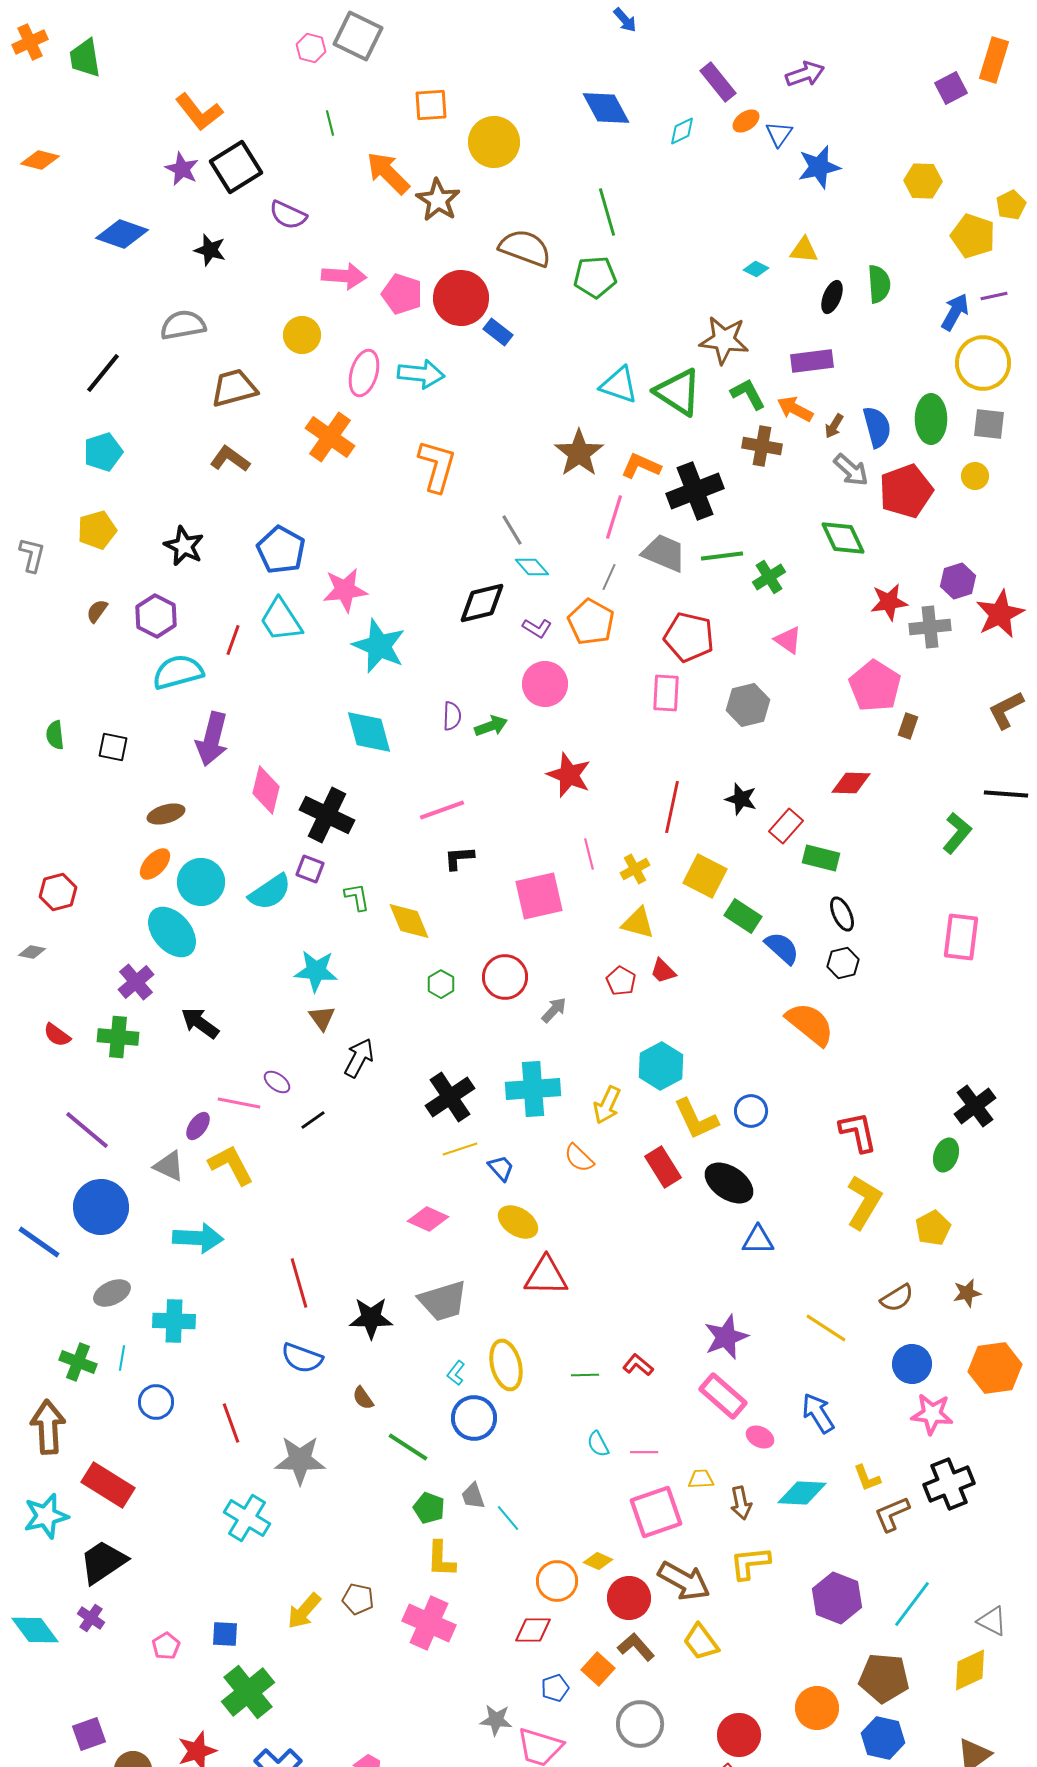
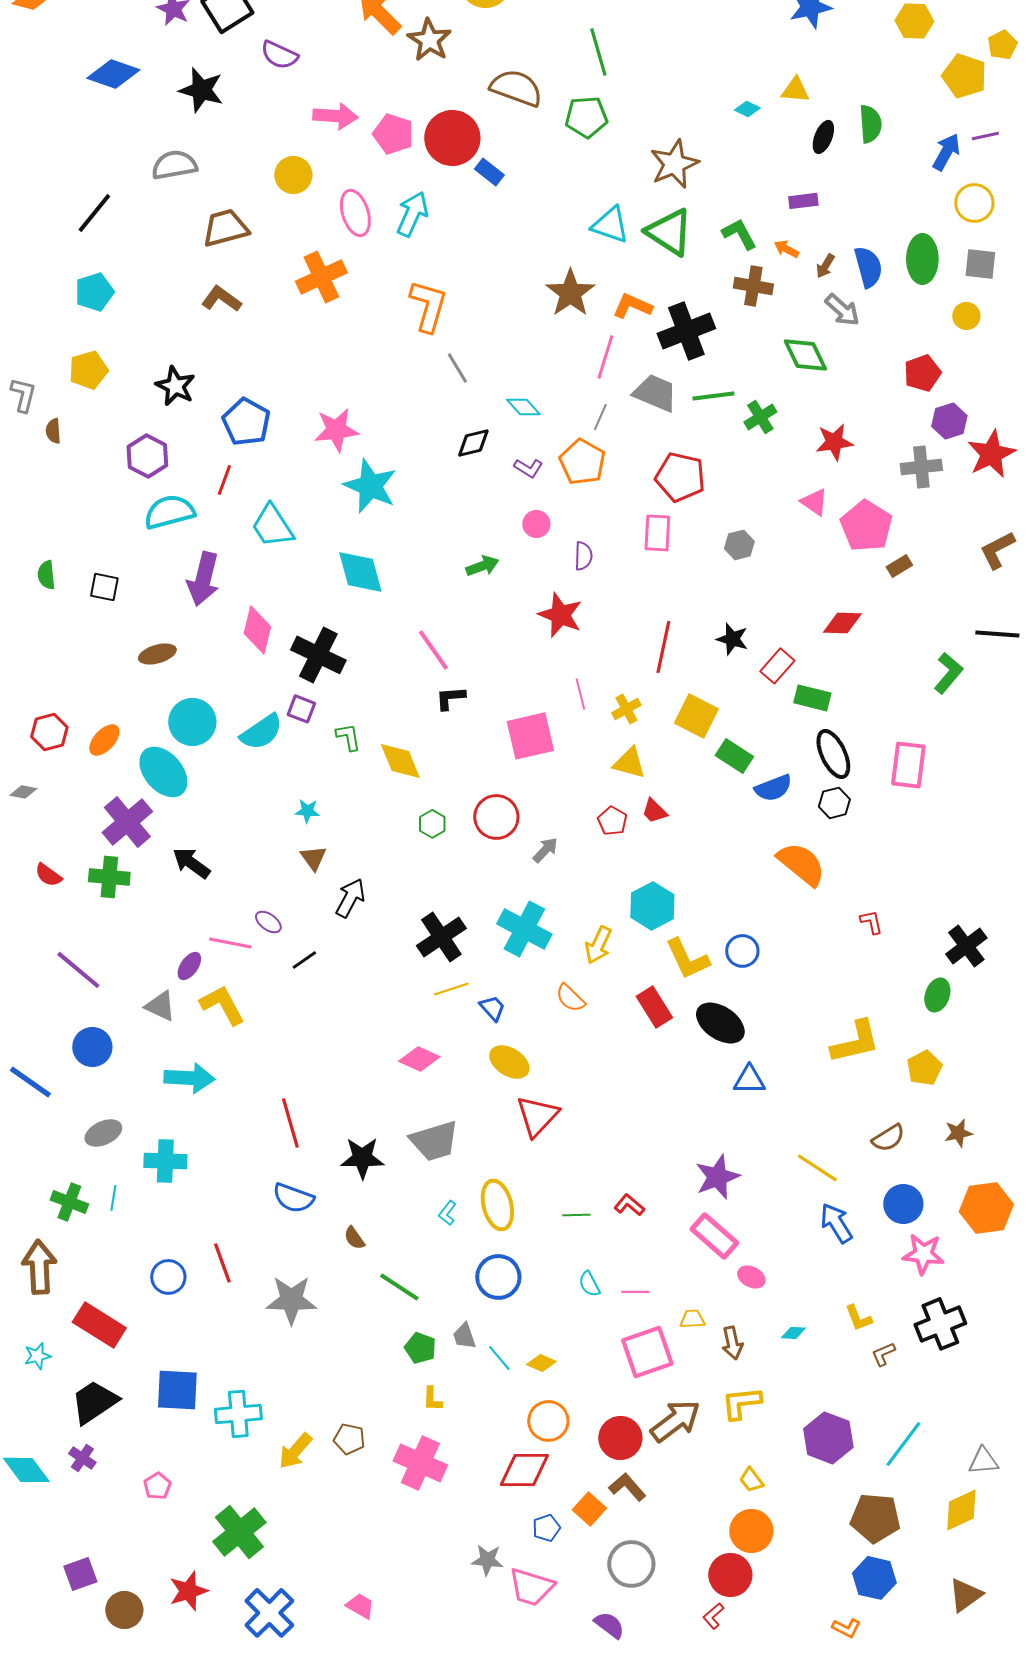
black star: (210, 250) -> (201, 90), size x1.4
brown star: (724, 340) -> (674, 164), moved, turned -30
purple rectangle: (812, 361) -> (803, 201), size x0.7
yellow circle: (983, 363) -> (974, 203), size x0.7
pink ellipse: (364, 373) -> (355, 213), turned -33
cyan arrow: (421, 374) -> (412, 214), turned -72
orange arrow: (795, 409) -> (786, 249), size x0.7
orange cross: (330, 437) -> (321, 277), turned 30
red pentagon: (906, 491) -> (922, 373), moved, size x0.7
gray line: (512, 530) -> (457, 368), moved
green diamond: (843, 538) -> (805, 355), moved
blue pentagon: (281, 550) -> (246, 422), moved
red star: (889, 602) -> (834, 442), moved
black diamond: (482, 603) -> (473, 443), size x0.7
brown semicircle: (97, 611) -> (53, 431), moved, turned -40
cyan trapezoid: (281, 620) -> (272, 526), moved
pink triangle: (788, 640) -> (814, 502), moved
pink circle: (545, 684) -> (536, 524), size x0.6
gray hexagon: (748, 705) -> (739, 545), size x0.7
purple semicircle: (452, 716) -> (583, 556), moved
brown rectangle: (908, 726) -> (899, 566), turned 40
pink line: (442, 810) -> (433, 650), turned 75
orange ellipse: (155, 864) -> (104, 740), moved
black ellipse: (842, 914) -> (833, 754), size x1.4
pink rectangle: (961, 937) -> (908, 765), moved
blue semicircle: (782, 948) -> (773, 788), turned 117
cyan star: (316, 971) -> (307, 811), size x0.6
purple cross: (136, 982) -> (127, 822), size x1.4
cyan cross: (533, 1089) -> (524, 929), turned 32
red L-shape: (858, 1132) -> (871, 922), moved, size x0.6
yellow L-shape: (864, 1202) -> (855, 1042), turned 46
blue circle: (101, 1207) -> (92, 1047), size x0.7
red triangle: (546, 1276) -> (537, 1116), turned -48
blue circle: (156, 1402) -> (168, 1277), moved
blue arrow: (818, 1413) -> (836, 1223), moved
blue circle: (474, 1418) -> (498, 1277), moved
cyan diamond: (802, 1493) -> (793, 1333), size x0.5
brown L-shape: (892, 1514) -> (883, 1354), size x0.7
cyan star: (46, 1516) -> (37, 1356), size x0.6
cyan cross: (247, 1518) -> (238, 1414), moved, turned -36
yellow L-shape: (441, 1559) -> (432, 1399), size x0.7
yellow diamond: (598, 1561) -> (541, 1363), moved
brown arrow: (684, 1581) -> (675, 1421), turned -66
gray triangle: (992, 1621) -> (983, 1461), turned -32
red diamond: (533, 1630) -> (524, 1470), size x1.4
blue square: (225, 1634) -> (177, 1390), moved, size x1.6
yellow trapezoid: (701, 1642) -> (751, 1480), moved, size x0.7
orange circle: (817, 1708) -> (751, 1531), moved

